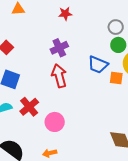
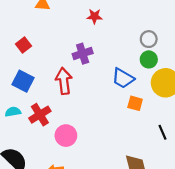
red arrow: (59, 76) -> (64, 81), moved
orange square: (116, 78) -> (135, 103), moved

